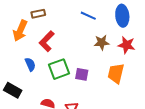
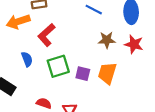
orange arrow: (20, 31) -> (18, 22), turned 45
orange trapezoid: (116, 73) -> (107, 73), moved

